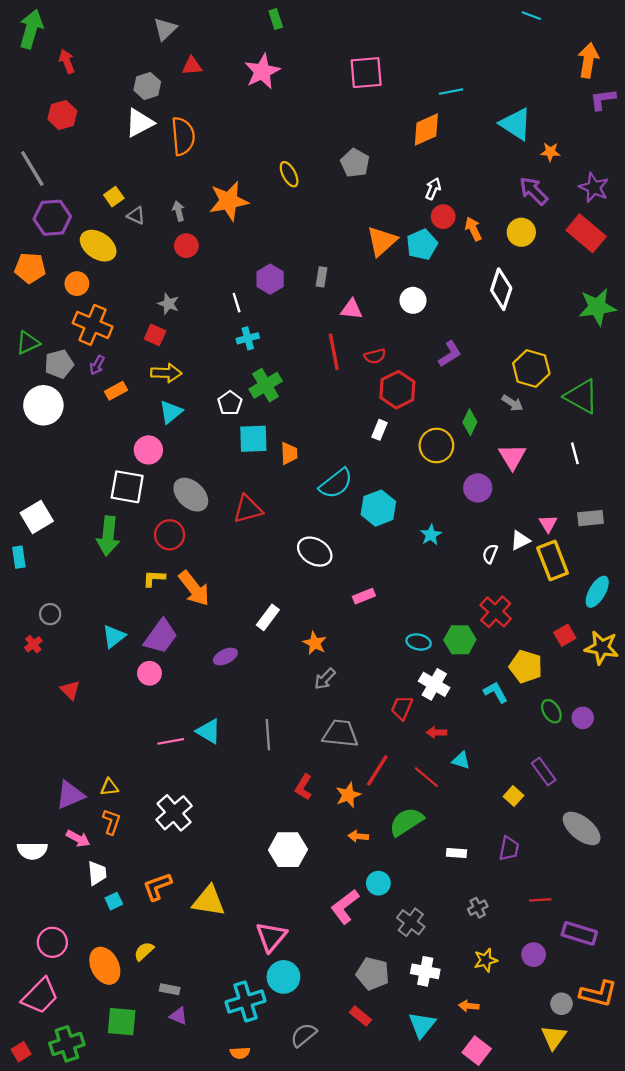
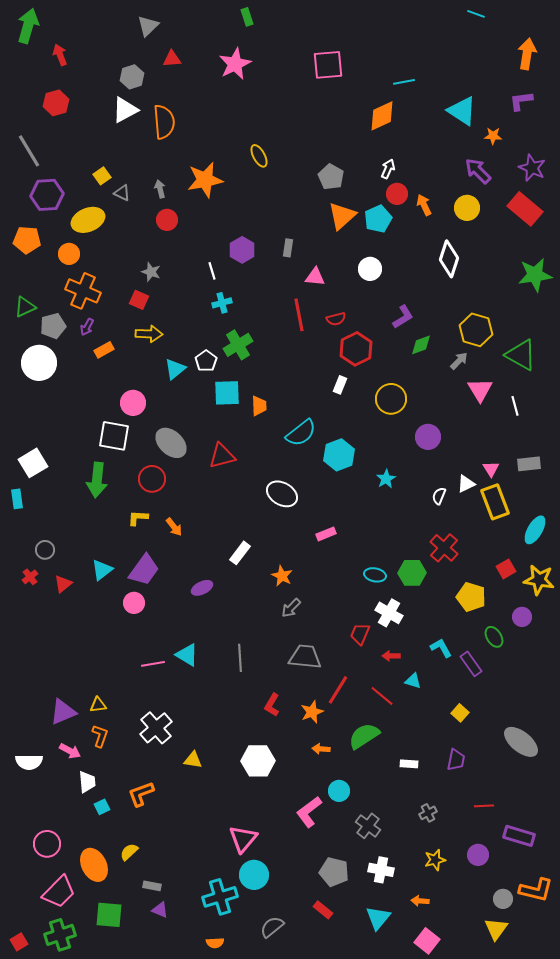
purple L-shape: (603, 99) -> (521, 101), moved
gray pentagon: (355, 163) -> (331, 177), moved
yellow ellipse: (98, 246) -> (88, 220), turned -56
gray arrow: (512, 403) -> (459, 361), turned -78
cyan triangle: (171, 412) -> (175, 369), moved
green diamond: (470, 422) -> (421, 345), moved, turned 45
pink triangle: (512, 457) -> (480, 390), moved
orange arrow: (194, 588) -> (174, 527), size x0.6
red triangle: (70, 690) -> (63, 584), moved, turned 36
cyan L-shape: (496, 692) -> (441, 648), moved
purple circle: (583, 718) -> (522, 617), moved
purple rectangle: (544, 772) -> (471, 664), moved
yellow triangle: (209, 901) -> (193, 760), moved, size x0.6
pink trapezoid: (40, 996) -> (59, 892), moved

